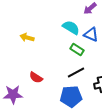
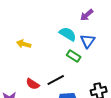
blue triangle: (91, 34) -> (88, 41), turned 42
black line: (76, 72) -> (56, 80), moved

